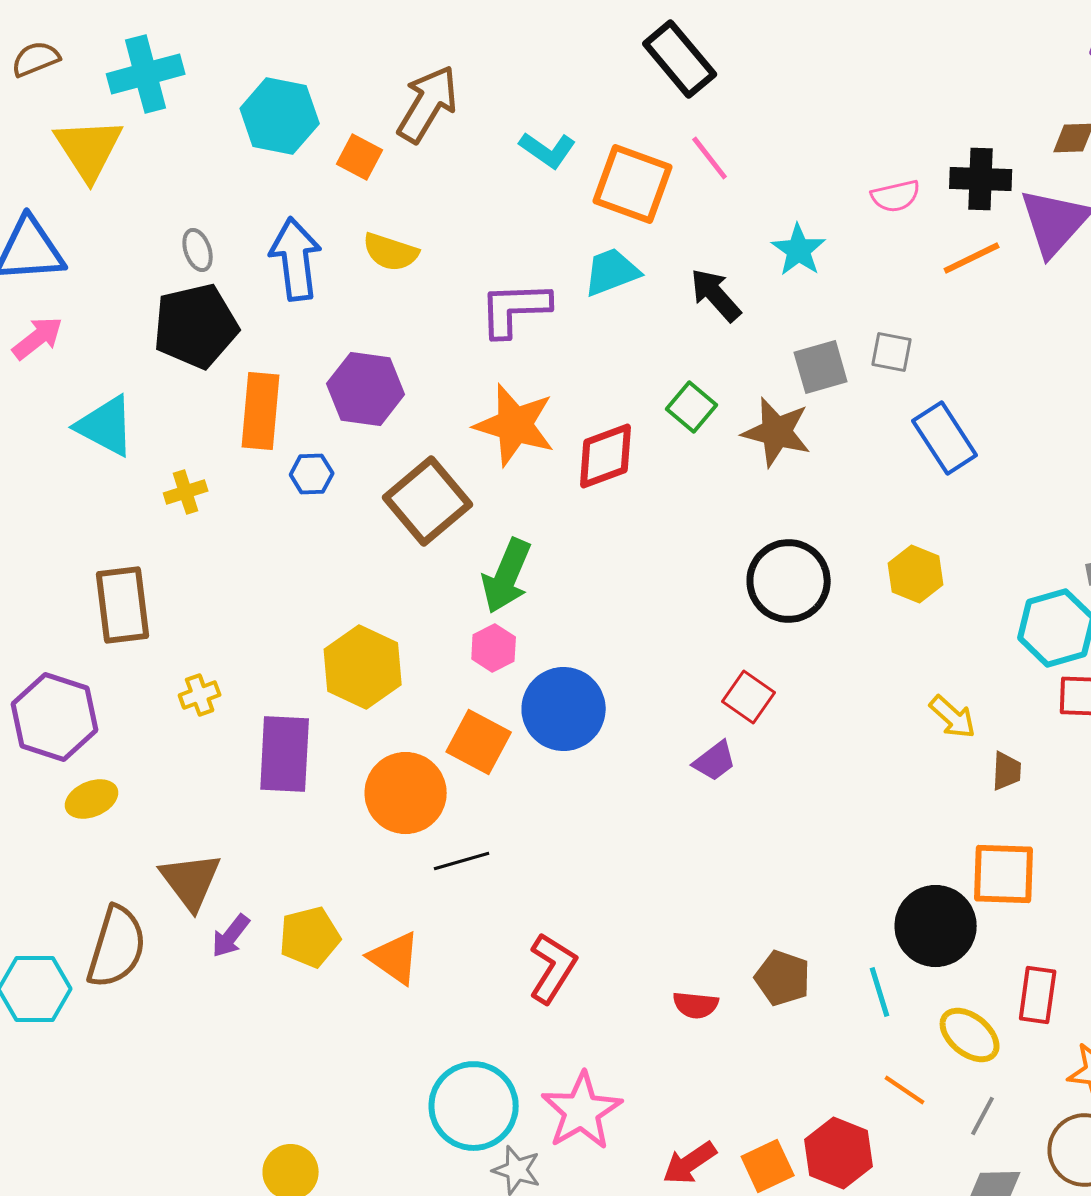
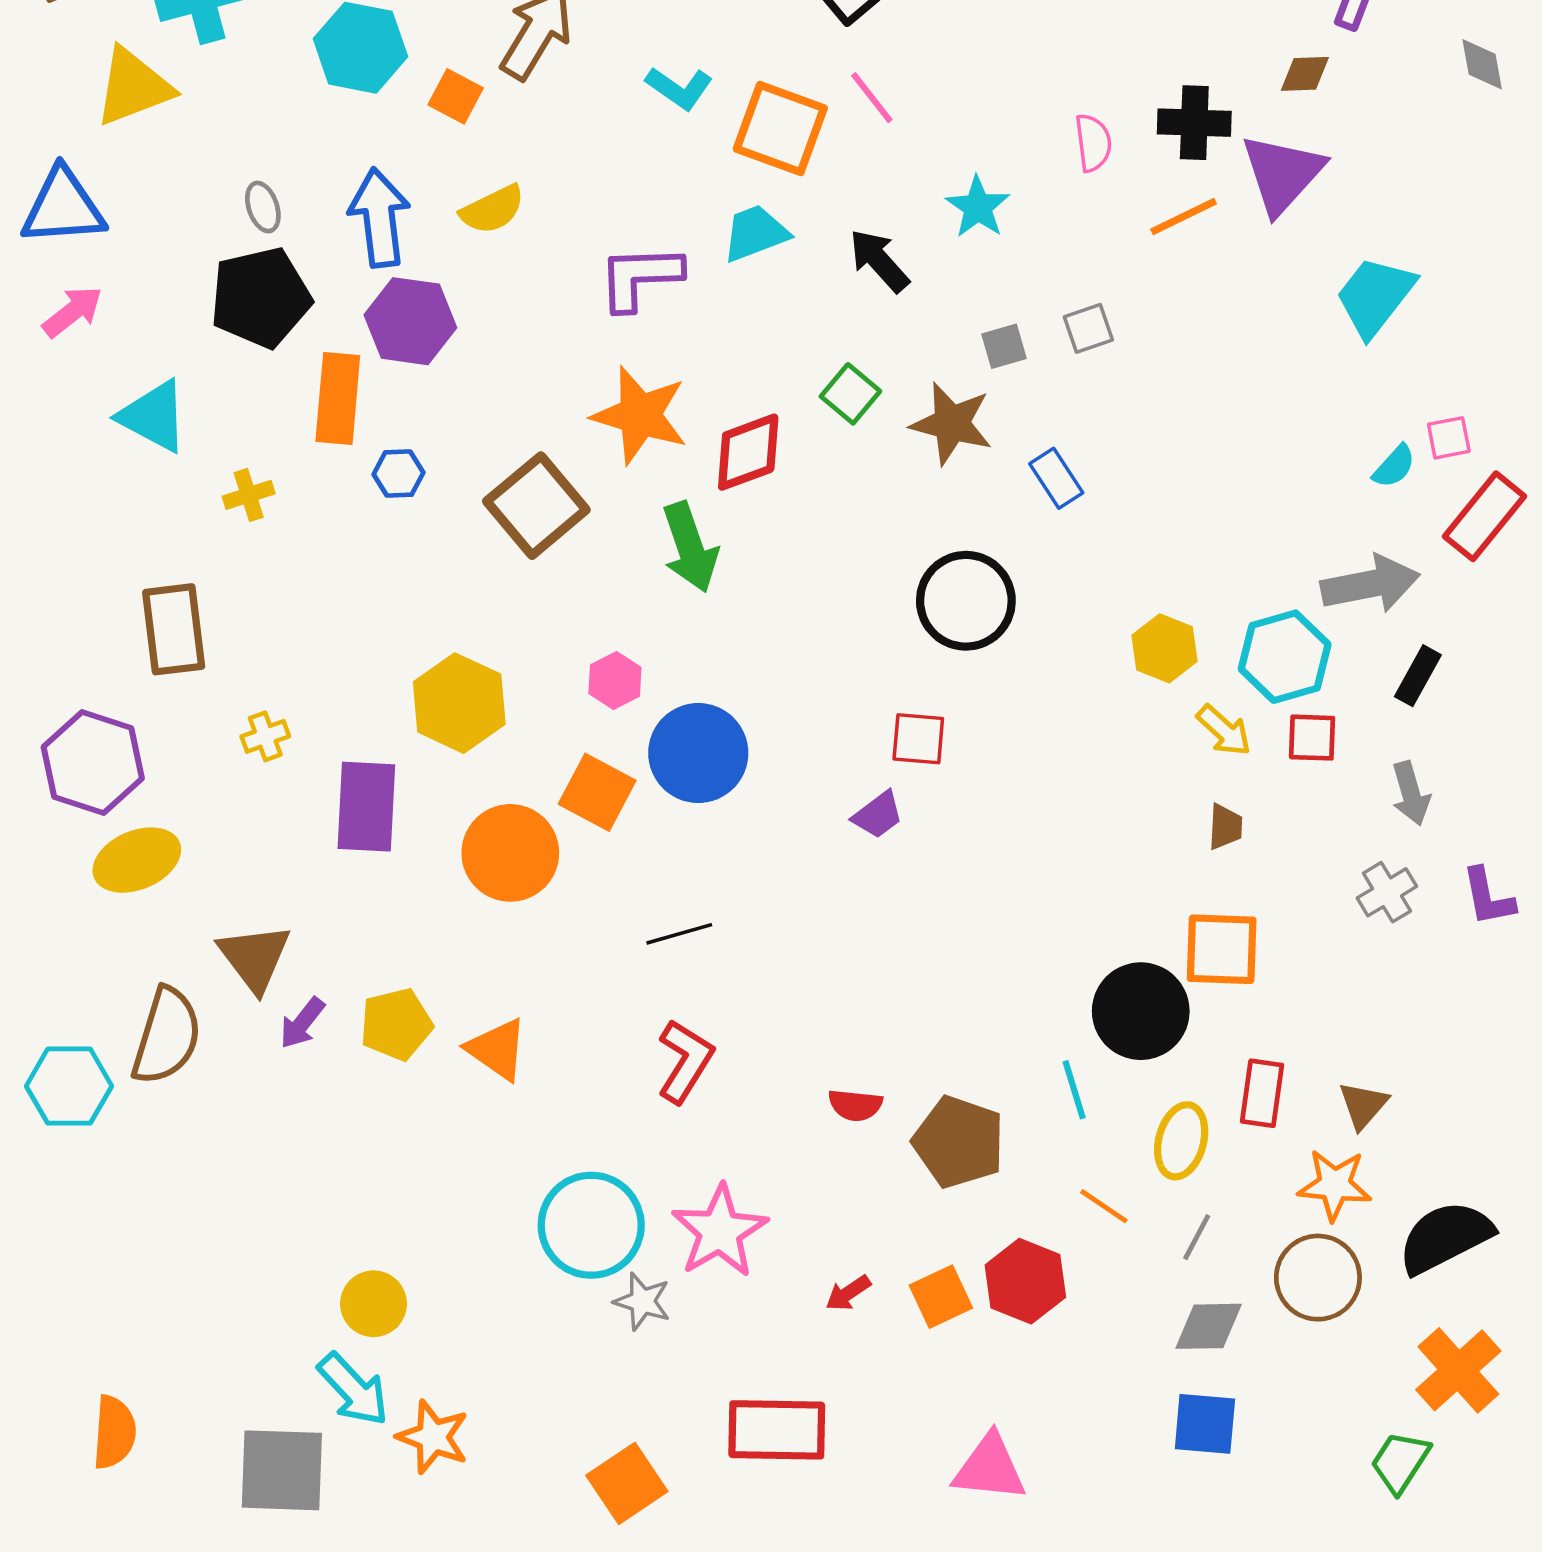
yellow triangle: (89, 149) -> (133, 87), turned 42
pink semicircle: (896, 196) -> (1093, 143), turned -84
yellow semicircle: (391, 252) -> (492, 209), turned -44
gray square: (892, 352) -> (1088, 328), turned -30
gray square: (821, 367) -> (1004, 346), size x0.7
purple hexagon: (366, 389) -> (410, 321), moved
blue rectangle: (945, 438) -> (1056, 478), moved, size x0.7
yellow hexagon: (916, 574) -> (1165, 648), moved
green arrow: (507, 576) -> (690, 547), moved, turned -42
red square: (749, 697) -> (918, 739), turned -30
yellow arrow: (953, 717) -> (1224, 730), moved
yellow ellipse: (92, 799) -> (137, 860), size x1.4
black line: (462, 861) -> (679, 934), moved
brown pentagon: (783, 978) -> (959, 1142), moved, size x1.4
yellow ellipse: (970, 1035) -> (1181, 1141), turned 66
red arrow: (690, 1163) -> (848, 1293), size x0.7

